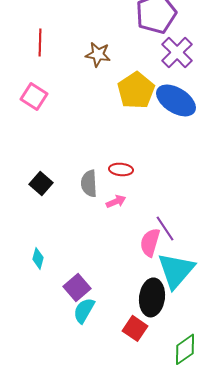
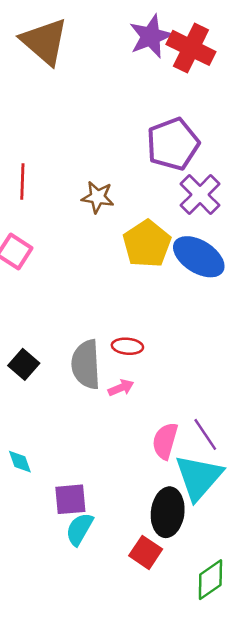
gray semicircle: (89, 183) -> (86, 364), size x1.4
purple line: (165, 228) -> (205, 434), moved
cyan diamond: (38, 258) -> (20, 462), turned -35
purple square: (77, 287) -> (70, 499), turned 36

